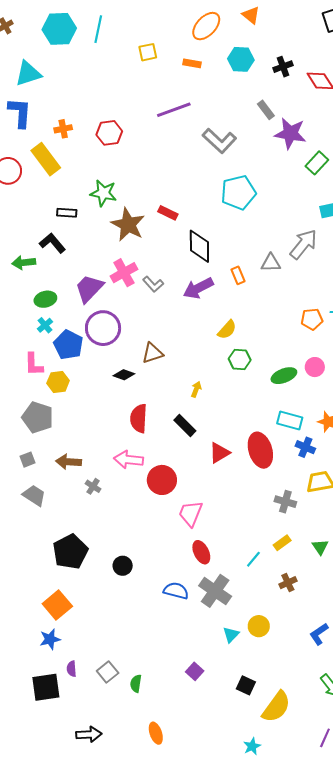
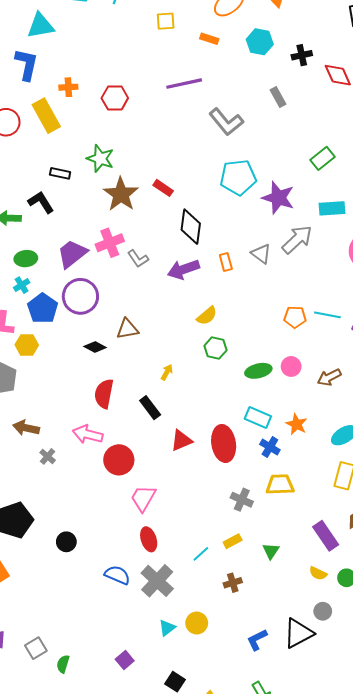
purple star: (290, 133) -> (278, 198), moved
gray triangle: (271, 263) -> (261, 254), turned 30

